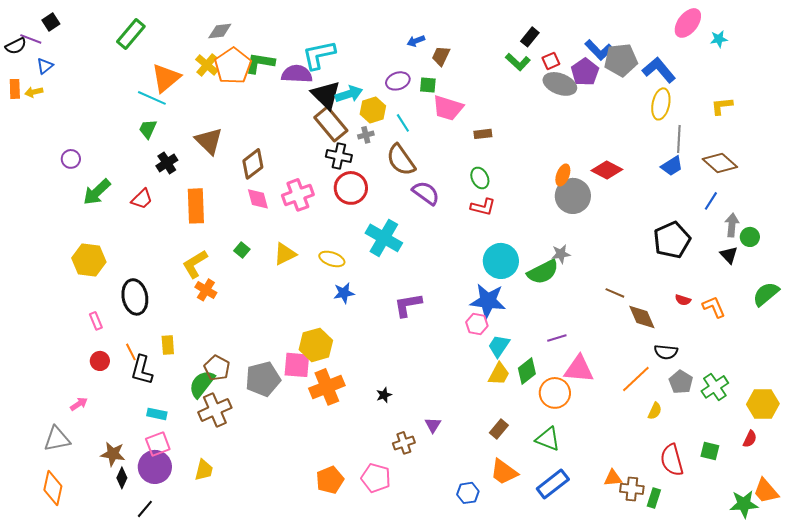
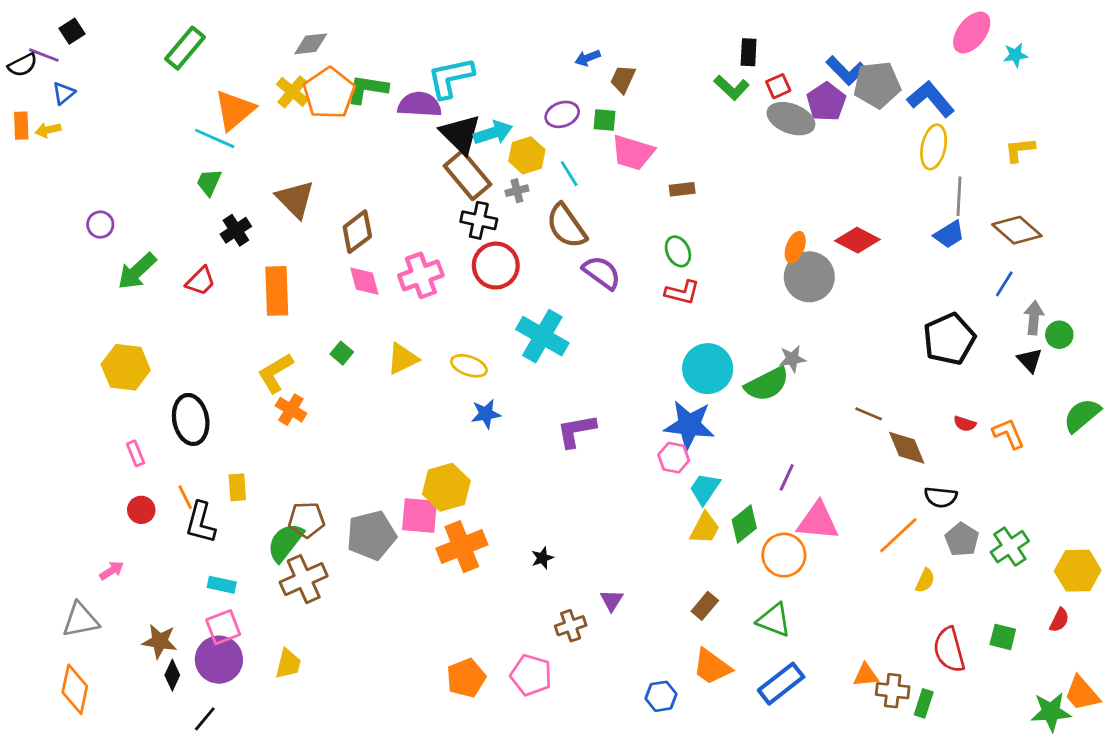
black rectangle: (530, 37) -> (749, 52), turned -36
purple line: (557, 338) -> (787, 477), turned -48
brown pentagon: (217, 368) -> (306, 520), turned -30

